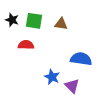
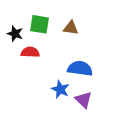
black star: (12, 20) -> (15, 34), moved
blue semicircle: (81, 59) -> (80, 68), moved

